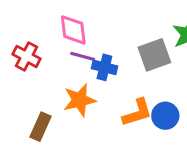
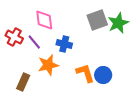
gray square: (154, 55) -> (97, 20), moved
purple line: (83, 56) -> (34, 42), moved, turned 35
orange L-shape: (137, 113) -> (85, 73), turned -90

